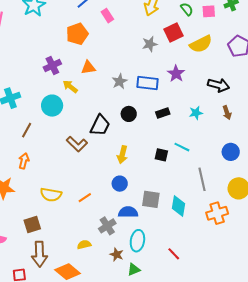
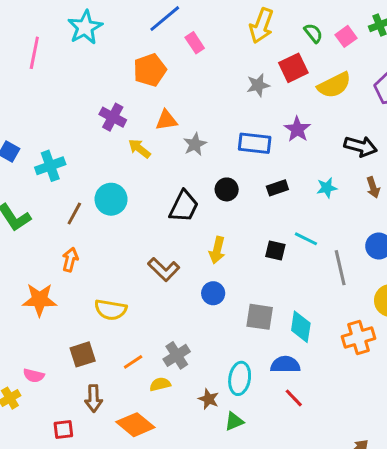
pink square: (209, 11) -> (346, 36), turned -32
purple cross: (52, 65) -> (113, 117), turned -36
gray star: (120, 81) -> (195, 144), moved
cyan circle: (52, 106) -> (111, 199), moved
brown L-shape: (77, 144) -> (164, 269), moved
gray line: (202, 179) -> (340, 268), moved
orange line: (85, 198) -> (133, 362), moved
blue semicircle: (128, 212) -> (285, 365), moved
gray cross: (107, 226) -> (177, 355), moved
brown arrow: (40, 254) -> (94, 398), size x0.7

